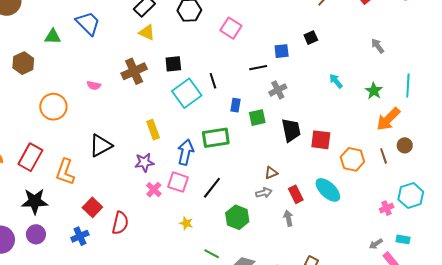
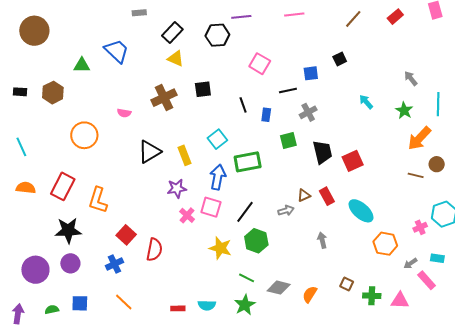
pink square: (231, 28) -> (260, 64), moved
gray arrow: (378, 46) -> (411, 78), moved
cyan square: (187, 93) -> (217, 139), moved, size x0.7
blue rectangle: (235, 105) -> (266, 115), moved
red square: (321, 140) -> (353, 161), turned -30
black triangle: (101, 146) -> (149, 152), moved
brown line: (384, 156) -> (416, 175), turned -56
orange hexagon: (352, 159) -> (385, 244), moved
gray arrow: (264, 193) -> (286, 211), moved
red rectangle: (296, 194) -> (327, 196), moved
green hexagon: (237, 217) -> (256, 241), moved
yellow star: (186, 223) -> (220, 248), size x1.6

